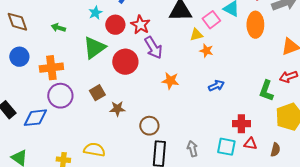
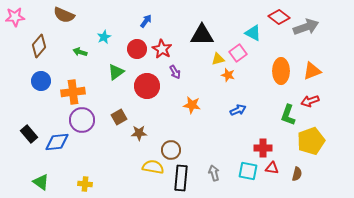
cyan star: (95, 13) -> (104, 37), moved
pink square: (211, 20) -> (238, 53), moved
brown diamond: (17, 22) -> (39, 46), turned 60
orange ellipse: (255, 25) -> (281, 71), moved
green triangle: (94, 48) -> (116, 72), size x0.7
purple arrow: (153, 48) -> (175, 72), size x0.6
yellow semicircle: (94, 150) -> (153, 167), moved

